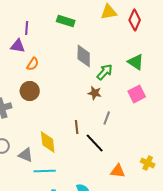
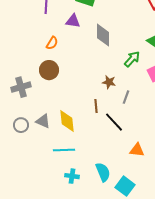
purple triangle: (18, 46) -> (73, 21), moved
green arrow: (105, 72) -> (132, 59), moved
brown star: (95, 93) -> (109, 82), moved
gray triangle: (26, 155) -> (43, 121), moved

